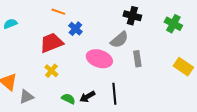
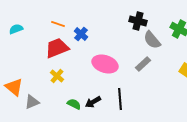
orange line: (58, 12) -> (58, 24), moved
gray semicircle: (119, 40) -> (152, 40), moved, turned 90
gray rectangle: (137, 59) -> (143, 64), turned 56

